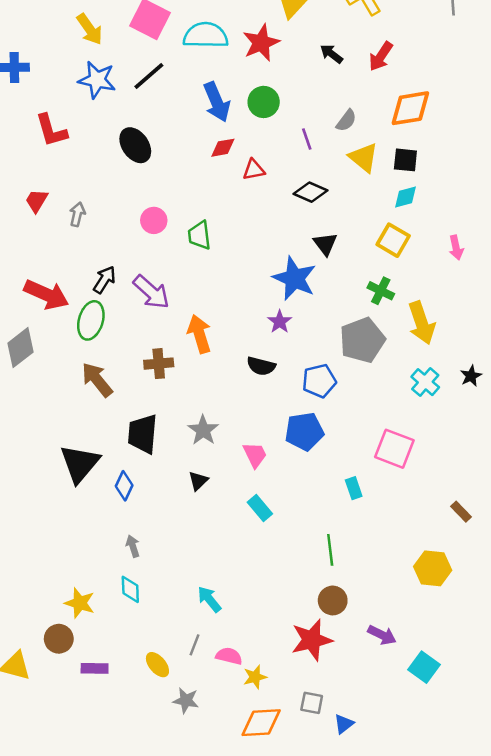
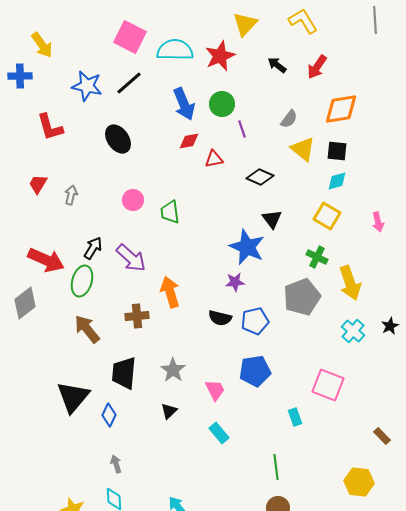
yellow arrow: (90, 29) -> (42, 45), moved
purple line: (307, 139) -> (242, 129), moved
purple star: (280, 322) -> (235, 282), turned 30
blue pentagon: (319, 381) -> (255, 321), moved

